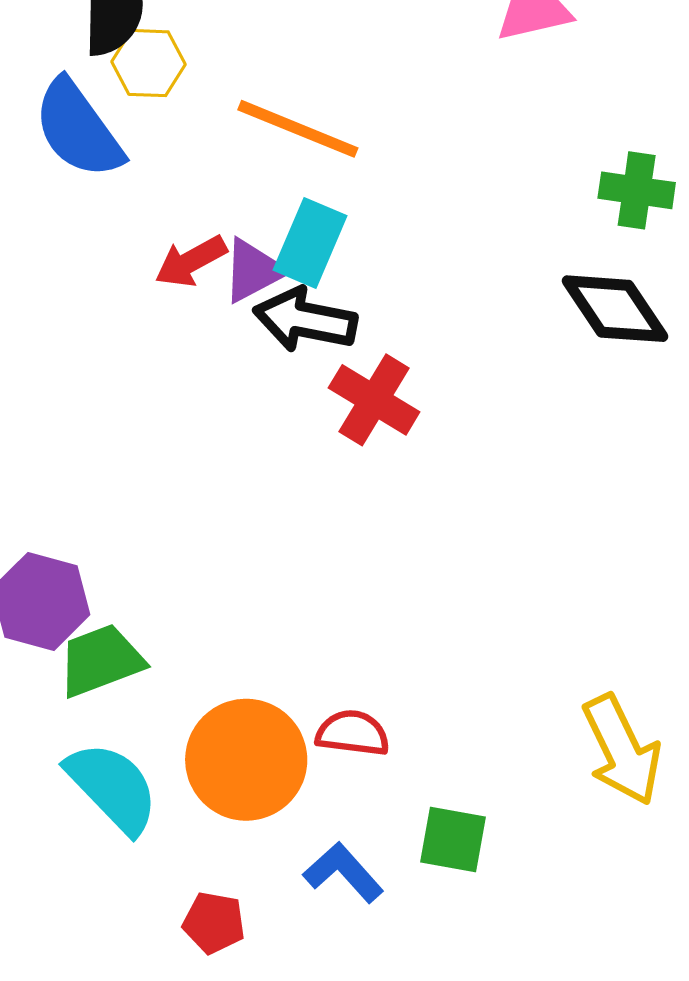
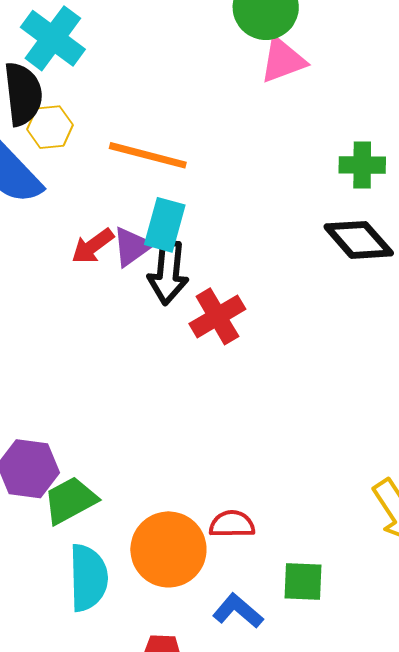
black arrow: (305, 320) -> (168, 273), turned -88
red cross: (374, 400) -> (217, 316), turned 36
cyan semicircle: (112, 787) -> (88, 578), turned 50

